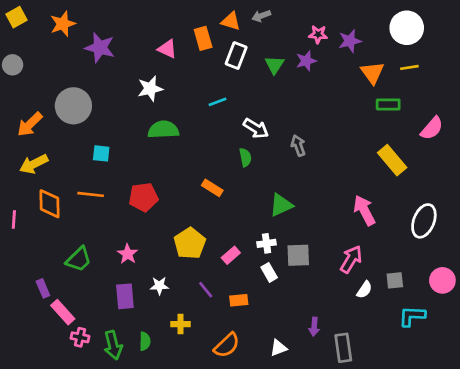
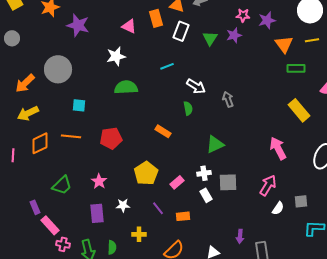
orange diamond: (50, 204) -> (40, 143), turned 65

